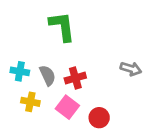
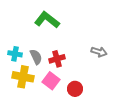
green L-shape: (62, 26) -> (47, 20), turned -45
yellow cross: (30, 102) -> (23, 77), size x1.5

